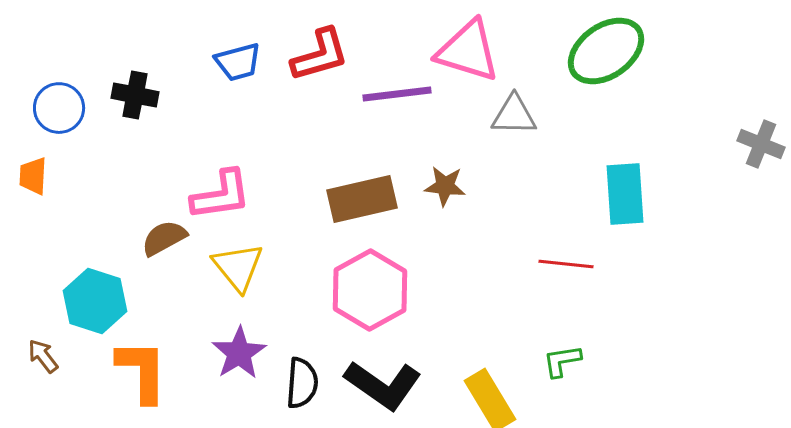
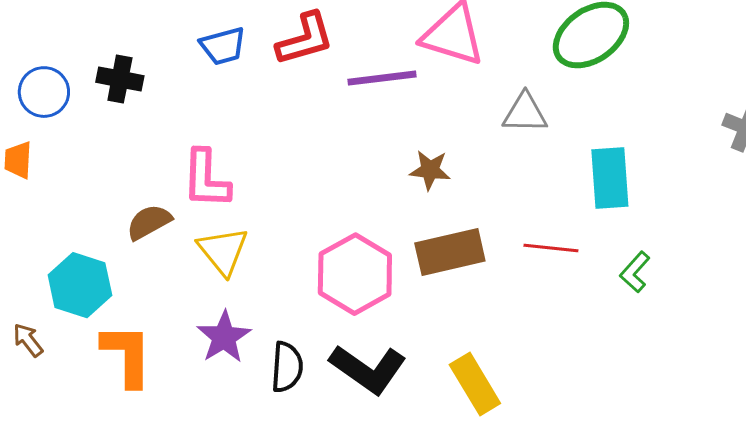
gray triangle: (514, 115) -> (525, 113), moved
pink L-shape: (221, 195) -> (206, 179), turned 100
brown rectangle: (362, 199) -> (450, 252), moved
green L-shape: (562, 361) -> (635, 272), moved, turned -39

